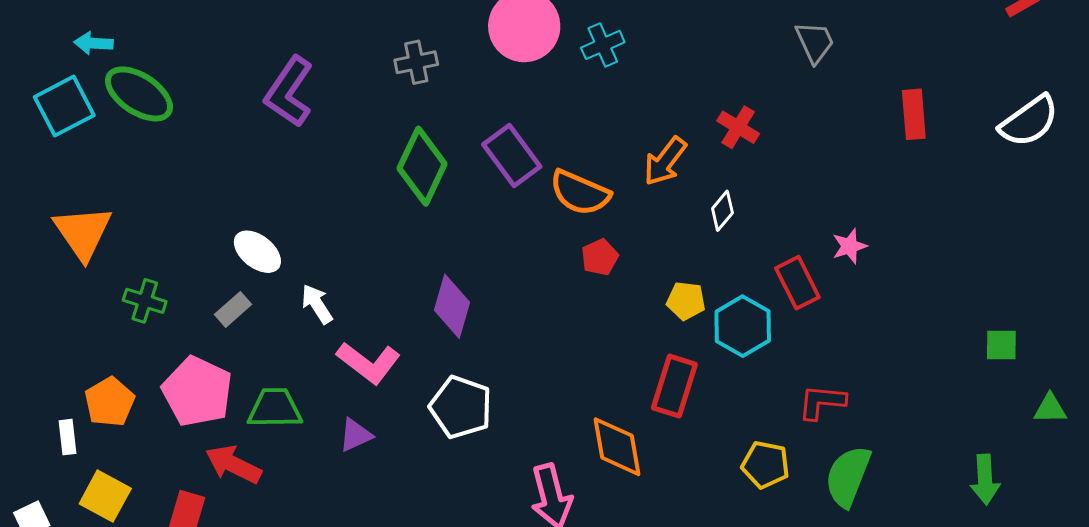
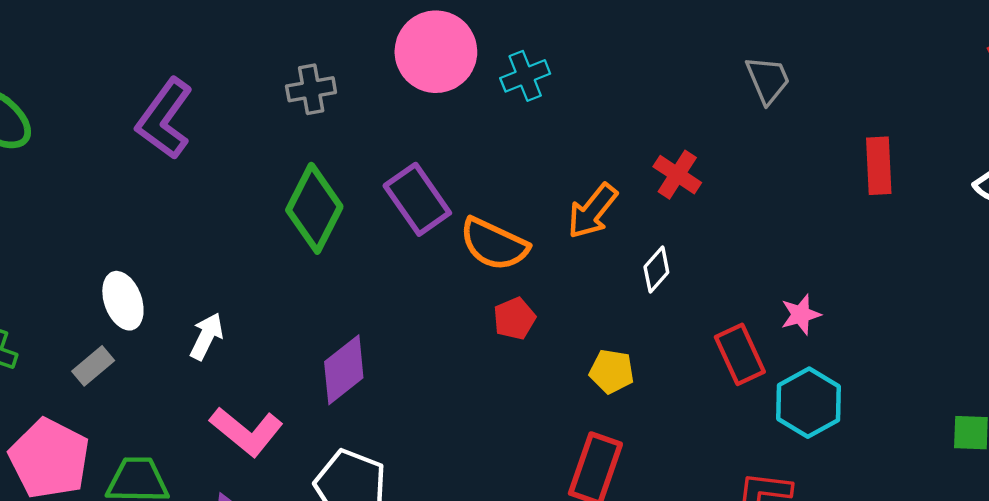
white ellipse: (257, 252) -> (123, 301), turned 30
white arrow: (317, 304) -> (206, 336), moved, turned 57
purple diamond: (452, 306) -> (344, 370), turned 34
cyan hexagon: (743, 326) -> (808, 403), moved

